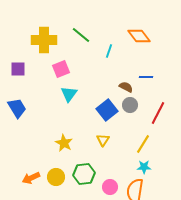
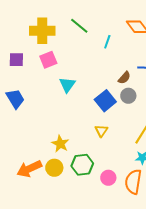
pink square: (61, 69) -> (48, 60), moved
brown semicircle: (126, 87) -> (124, 78), turned 104
yellow star: (64, 143) -> (60, 144), moved
orange arrow: (31, 178) -> (29, 169), size x1.4

